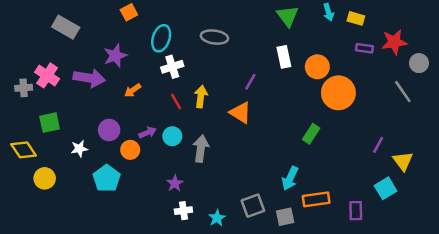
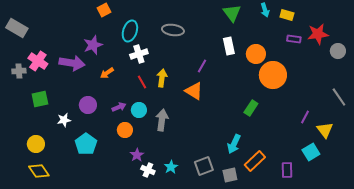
gray rectangle: (66, 27) -> (17, 28), moved
gray line: (403, 92) -> (339, 97), moved
yellow diamond: (24, 150) -> (39, 171), moved
orange circle: (130, 150) -> (125, 130), moved
purple star: (175, 183) -> (137, 155), moved
orange rectangle: (316, 199) -> (255, 161), turned -35
white cross: (183, 211) -> (148, 170), turned 32
cyan star: (217, 218) -> (171, 167), moved

